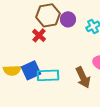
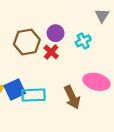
brown hexagon: (48, 15) -> (27, 42), moved
red cross: (39, 35) -> (51, 52), moved

